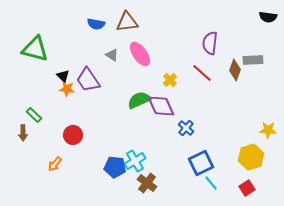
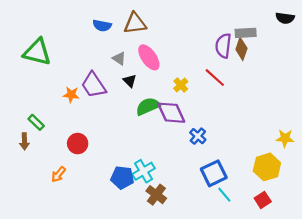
gray rectangle: (253, 60) -> (246, 33), moved
brown diamond: (235, 70) -> (241, 49), moved
black triangle: (63, 76) -> (130, 81), moved

